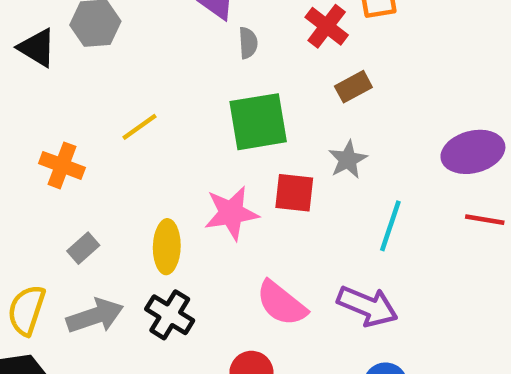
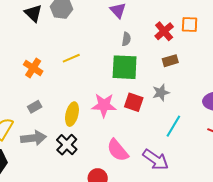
gray semicircle: (248, 43) -> (126, 39), moved

